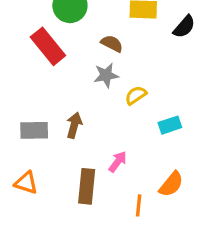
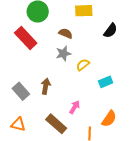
black semicircle: (184, 27) -> (110, 31), moved
gray rectangle: (34, 130) -> (21, 91), turned 54
brown rectangle: (87, 186) -> (56, 124), turned -50

